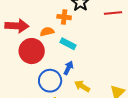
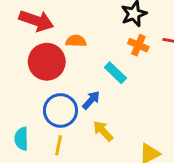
orange cross: (64, 17) -> (138, 45), moved
cyan rectangle: (68, 44) -> (115, 73), moved

